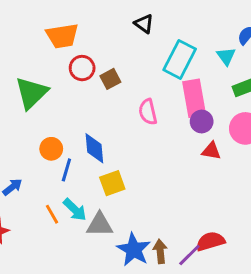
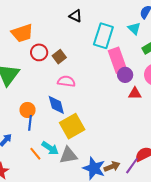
pink semicircle: (148, 112) -> (66, 81), moved, turned 120
blue line: (66, 170) -> (30, 123), moved
yellow square: (112, 183) -> (72, 126), size x1.4
brown arrow: (160, 251) -> (112, 167), turned 84

